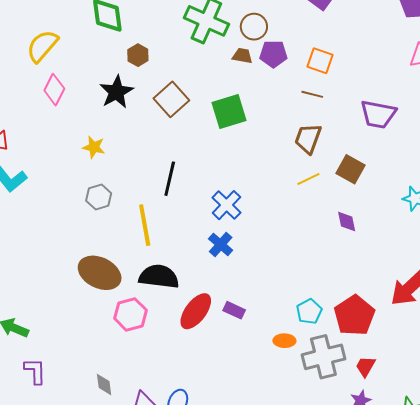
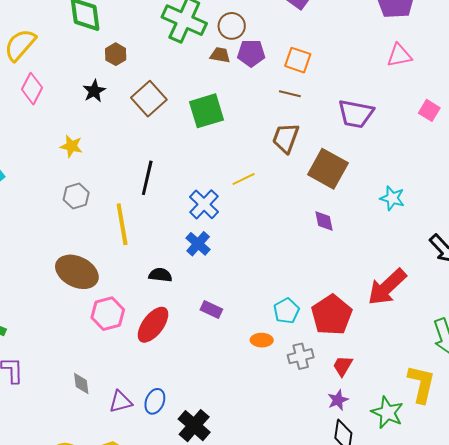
black star: (116, 92) -> (94, 91), size x0.7
brown square: (350, 169) -> (328, 169), size x1.4
yellow line: (308, 179) -> (244, 179), moved
black semicircle: (159, 277) -> (160, 275), moved, size x0.6
red ellipse: (196, 311) -> (153, 325), moved
gray cross: (323, 357) -> (301, 356), size x0.6

